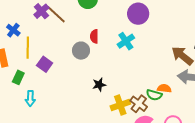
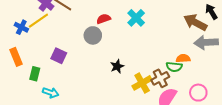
red semicircle: (94, 36) -> (104, 19), turned 80
yellow line: (28, 48) -> (38, 21), moved, turned 65
cyan arrow: (30, 98) -> (51, 93), turned -63
brown cross: (139, 104) -> (160, 78), turned 36

